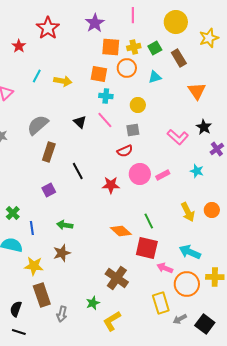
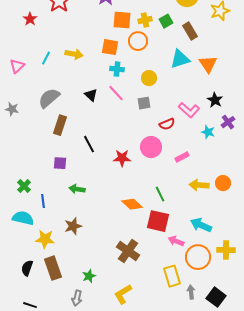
cyan line: (37, 76) -> (46, 58), moved
cyan triangle: (155, 77) -> (180, 59), moved, size x1.5
red semicircle: (125, 151) -> (167, 124), moved
cyan star: (197, 171) -> (208, 132), moved
pink rectangle: (163, 175) -> (182, 157), moved
purple square: (49, 190) -> (60, 163), turned 32
yellow arrow: (188, 212) -> (199, 185), turned 120
green arrow: (65, 225) -> (77, 189), moved
green star: (93, 303) -> (89, 276), moved
black semicircle: (16, 309) -> (27, 268), moved
gray arrow: (62, 314) -> (77, 298), moved
gray arrow: (180, 319) -> (191, 292), turned 112

